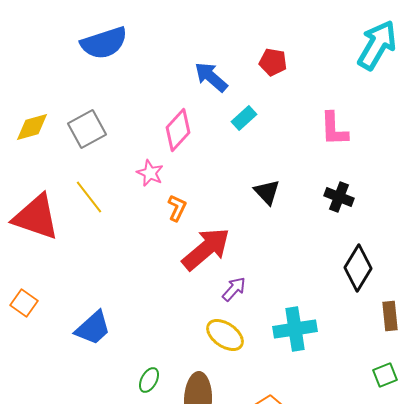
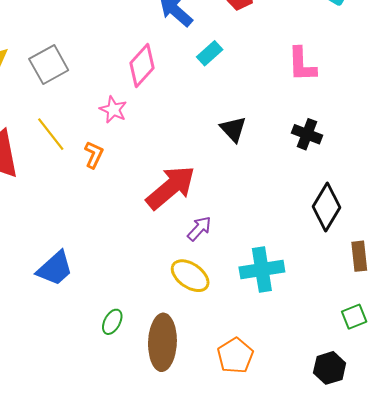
orange L-shape: (177, 208) -> (94, 155), moved

